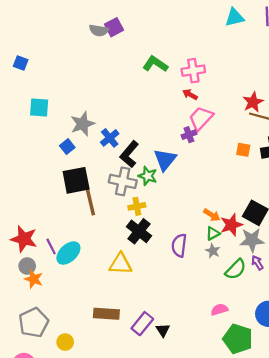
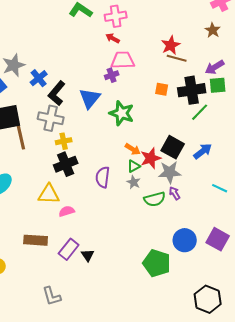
pink trapezoid: (201, 118) -> (123, 60), turned 45
green star: (148, 176) -> (122, 113), moved, size x1.4
black cross: (139, 231) -> (66, 164), turned 30
green semicircle: (236, 269) -> (155, 199), turned 30
pink semicircle: (219, 309) -> (67, 211), moved

